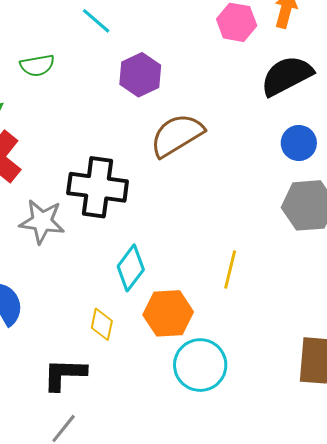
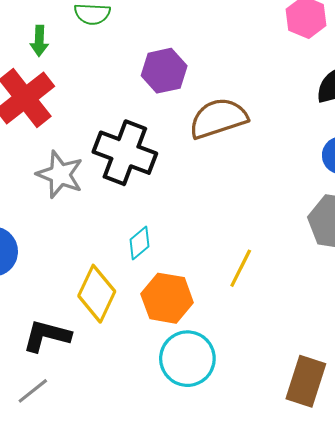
purple hexagon: (140, 75) -> (164, 71), moved
cyan diamond: (131, 268) -> (140, 243), size x0.7
yellow diamond: (102, 324) -> (97, 294), size x1.6

